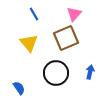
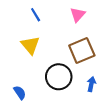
brown square: (66, 38) -> (82, 50), moved
blue arrow: (90, 72) -> (91, 84), moved

